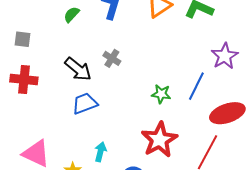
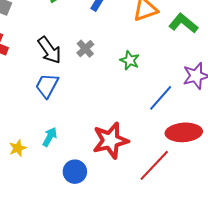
green star: (161, 94) -> (130, 60), moved
blue trapezoid: (85, 103) -> (47, 86), turned -56

